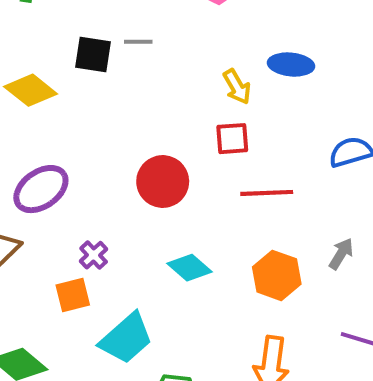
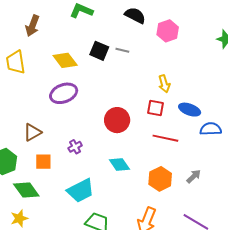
blue ellipse: (291, 65) -> (190, 110), moved
purple ellipse: (41, 189) -> (64, 93), moved
orange square: (73, 295) -> (43, 162), moved

